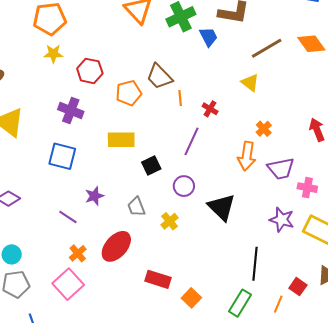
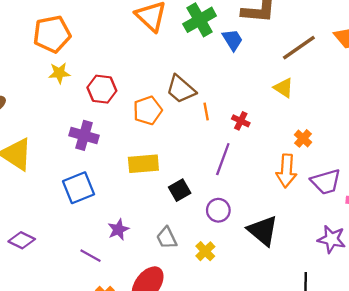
blue square: (62, 156) -> (79, 188), turned -32

